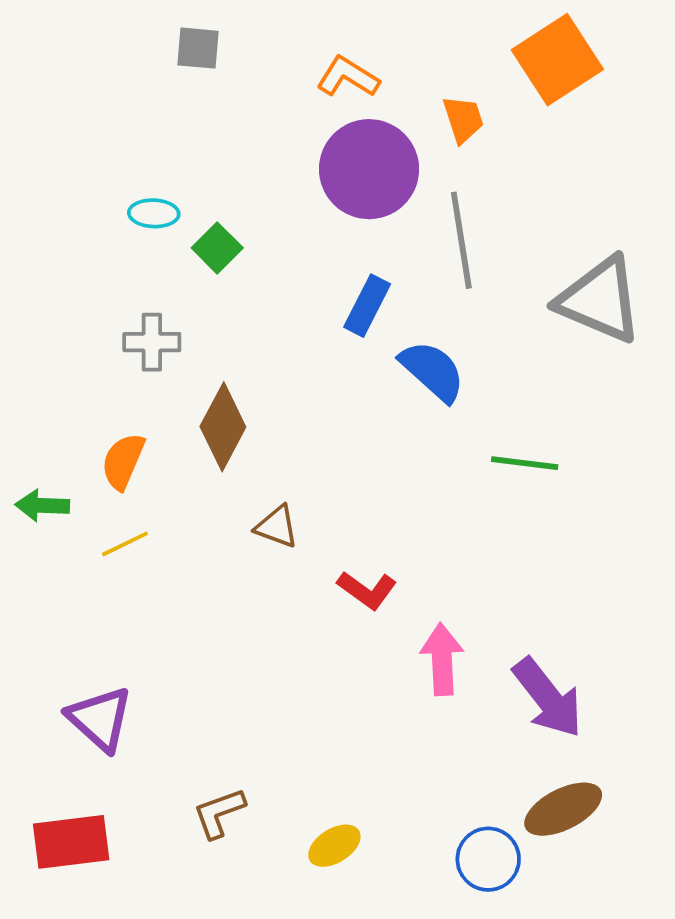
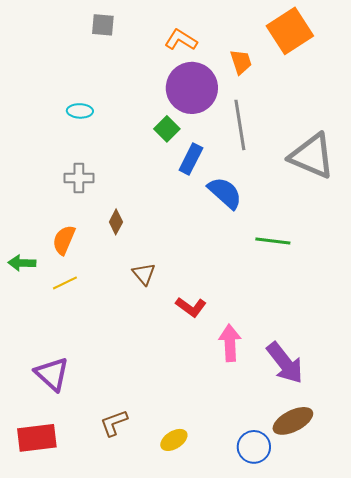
green square: (217, 248) -> (167, 129), moved
brown diamond: (223, 427) -> (116, 222), size x0.6
brown triangle: (277, 527) -> (144, 274), turned 30

